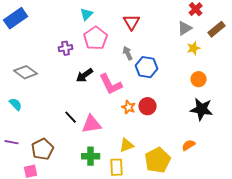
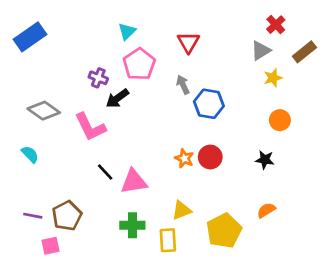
purple cross: (66, 48) -> (98, 78), turned 32
black arrow: (85, 75) -> (117, 98), moved
pink L-shape: (111, 84) -> (90, 127), moved
black star: (202, 109) -> (265, 160), moved, size x0.6
purple line: (12, 142) -> (33, 216), moved

